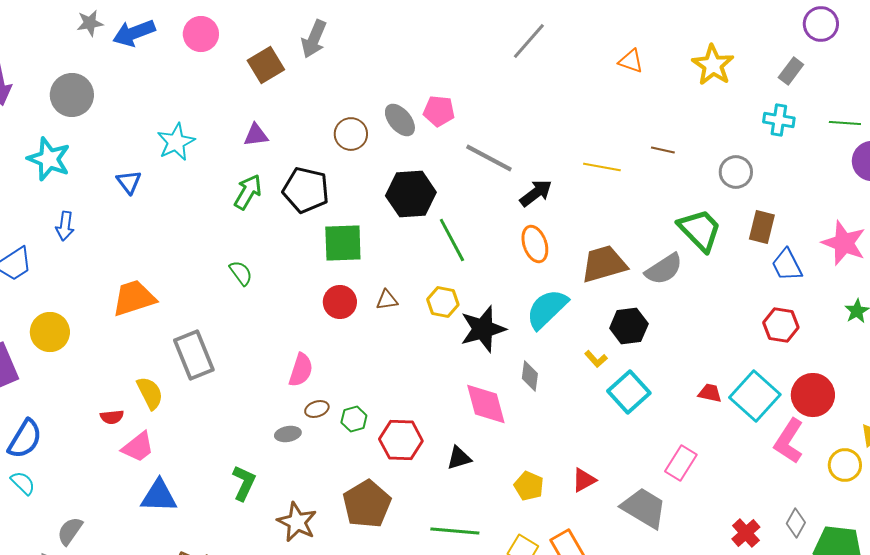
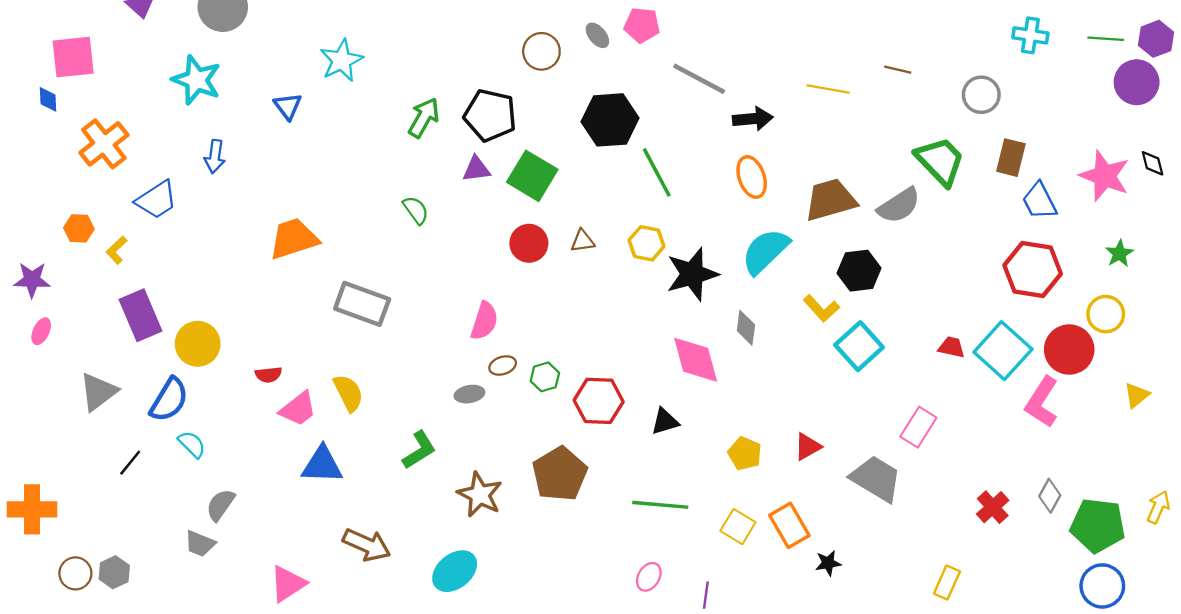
gray ellipse: (400, 120) -> (597, 35), size x0.7
purple triangle: (256, 135) -> (476, 169), moved
black arrow: (536, 193) -> (753, 119), turned 32
green square: (343, 243) -> (532, 176), turned 33
red hexagon: (781, 325) -> (1033, 270), size x1.4
yellow circle: (50, 332) -> (198, 344), moved
gray rectangle: (194, 355) -> (362, 304), turned -48
yellow L-shape: (596, 359) -> (821, 308), size x1.4
yellow semicircle: (150, 393) -> (348, 393), moved
yellow circle: (845, 465) -> (1106, 314), moved
cyan semicircle: (23, 483) -> (192, 444), moved
green L-shape: (244, 483) -> (419, 450), turned 33

